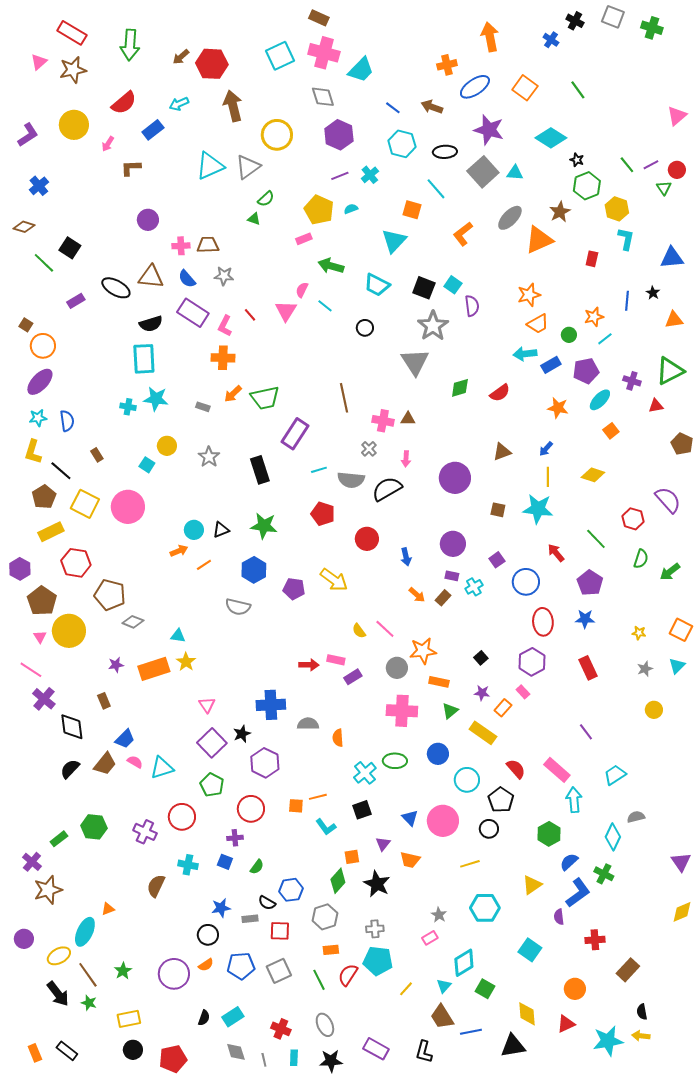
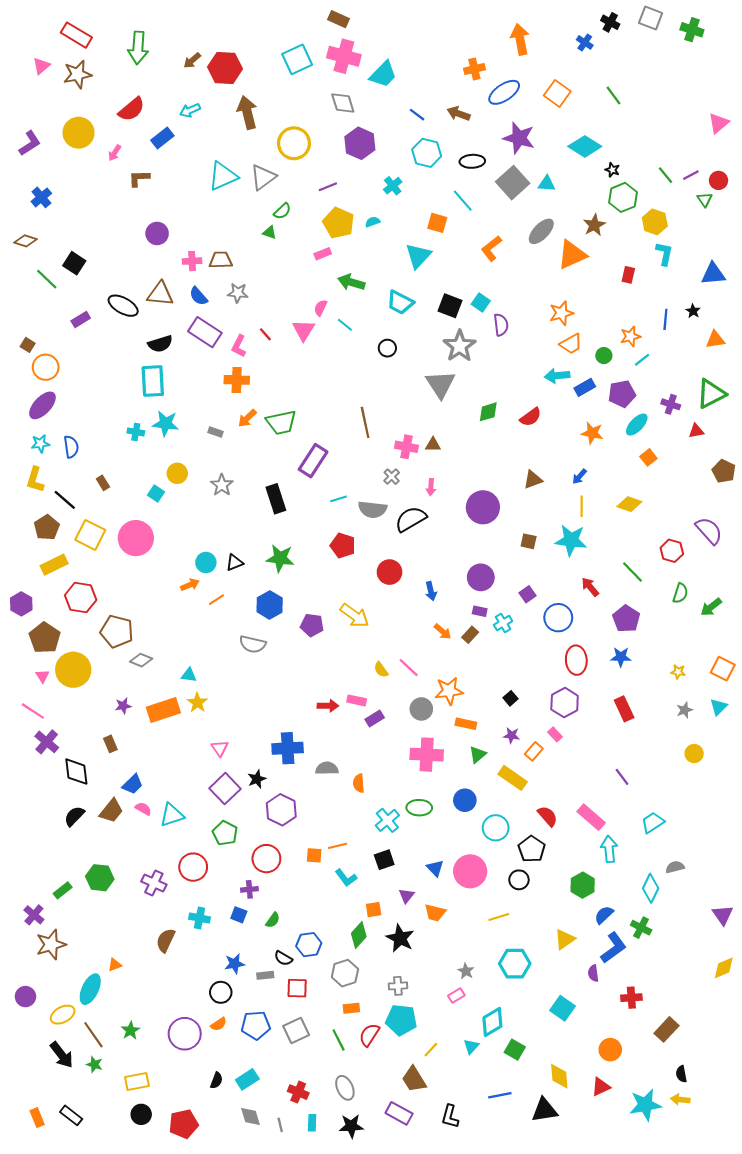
purple line: (340, 176) -> (328, 187), moved
brown trapezoid: (442, 1017) -> (414, 1079), moved

